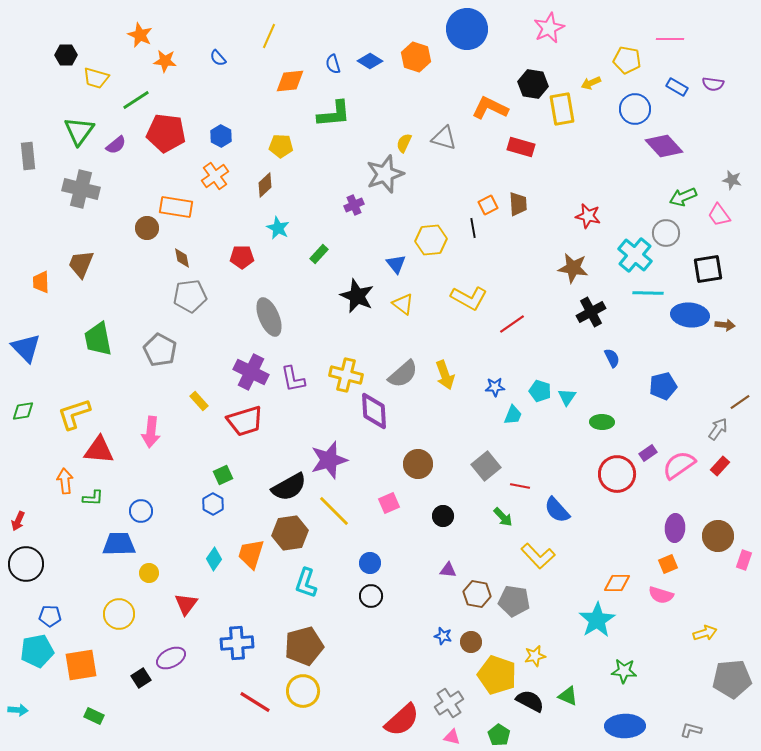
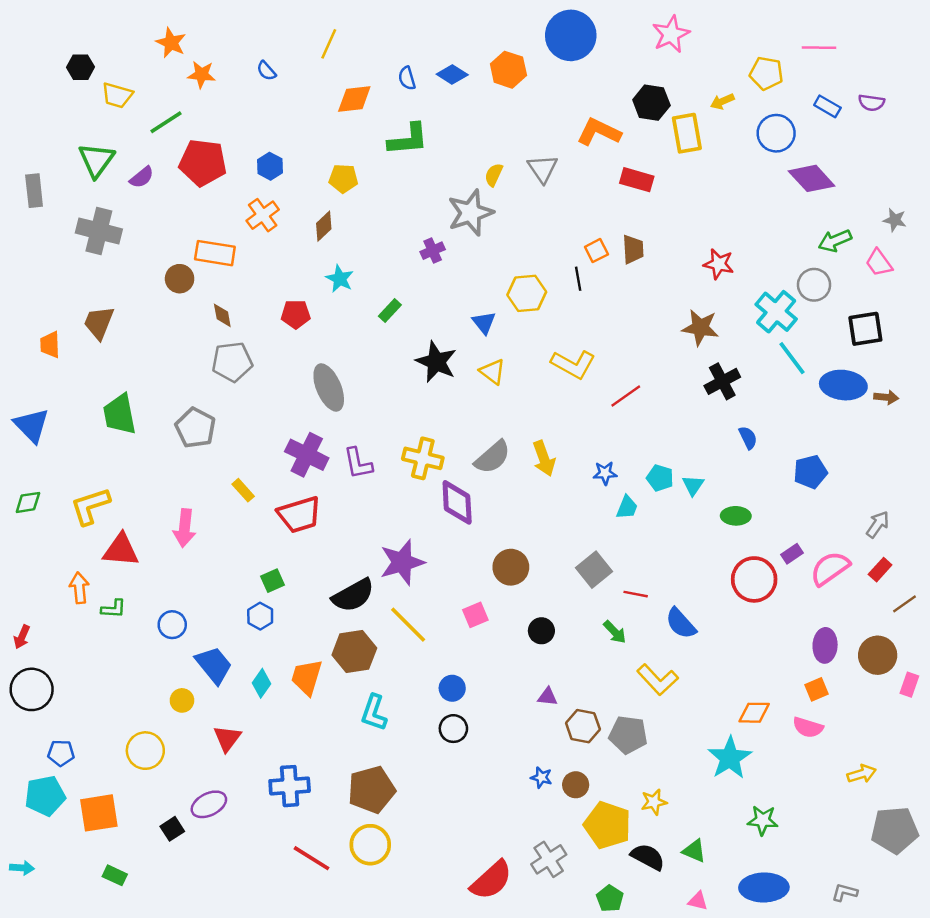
gray triangle: (444, 138) -> (543, 169), turned 40
cyan line: (648, 293) -> (792, 358), turned 52
brown line: (740, 402) -> (904, 604), moved
blue trapezoid: (119, 544) -> (214, 665), moved, turned 52
pink triangle: (452, 737) -> (698, 901), moved

